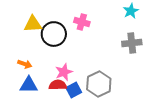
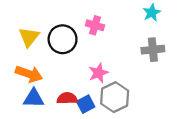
yellow triangle: (33, 24) -> (29, 37), moved, turned -48
orange arrow: (25, 64) -> (29, 74), size x1.6
pink star: (64, 72) -> (98, 73), moved

